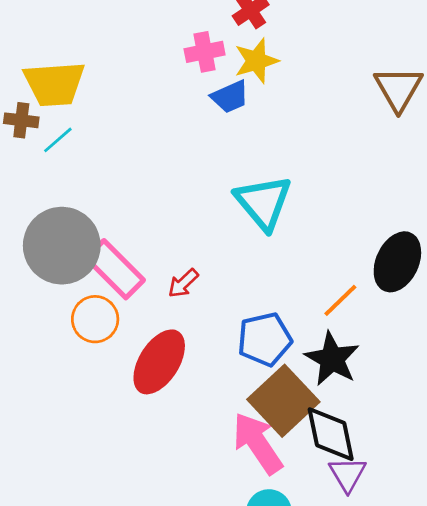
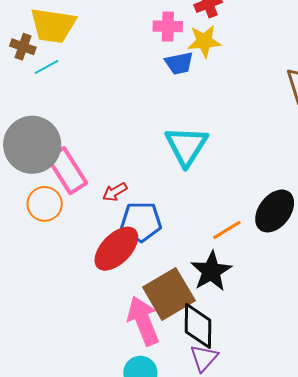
blue pentagon: (265, 339) -> (141, 222), moved
red ellipse: (159, 362) -> (116, 249), moved

